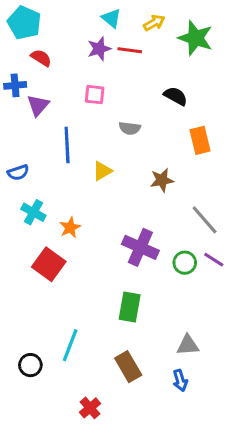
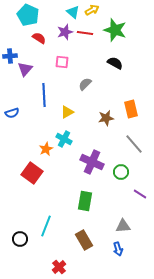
cyan pentagon: (24, 23) -> (28, 15), moved
yellow arrow: (154, 23) -> (92, 10), moved
green star: (195, 38) -> (115, 30), moved
red semicircle: (41, 58) -> (39, 38), moved
gray semicircle: (130, 128) -> (85, 84), turned 128
orange rectangle: (200, 140) -> (131, 109), moved
cyan cross: (33, 212) -> (64, 139), moved
purple line: (214, 260) -> (140, 194), moved

